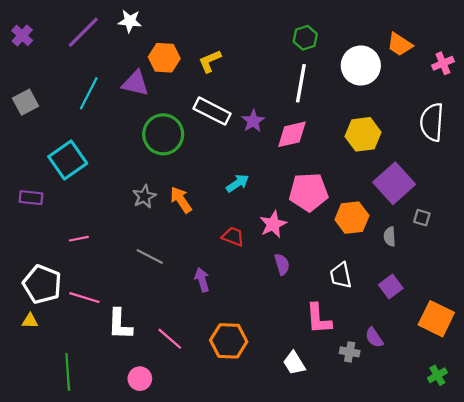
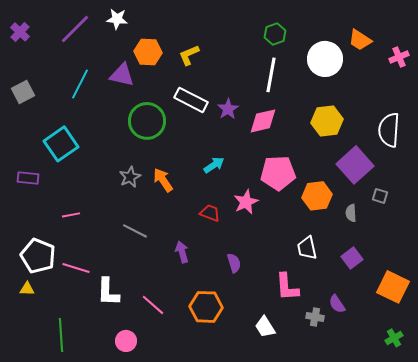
white semicircle: (432, 122) -> (389, 130), moved
purple semicircle: (282, 264) -> (234, 263), moved

